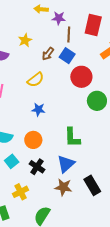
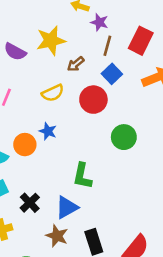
yellow star: (25, 40) -> (51, 41), size x1.6
blue square: (67, 56) -> (112, 74), moved
red circle: (81, 77) -> (93, 100), moved
orange circle: (33, 140) -> (25, 145), moved

